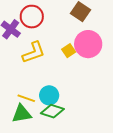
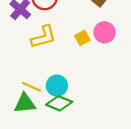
pink circle: (88, 44) -> (104, 32), size x0.7

